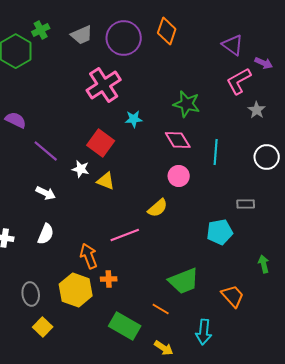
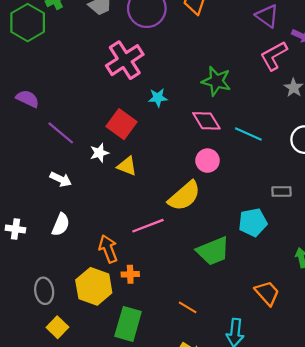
cyan line: (216, 152) -> (248, 134), turned -70
white star: (81, 169) -> (99, 153), turned -30
yellow semicircle: (158, 208) -> (184, 196), size x1.5
green trapezoid: (184, 281) -> (213, 251), moved
green rectangle: (125, 326) -> (128, 324), moved, turned 76

